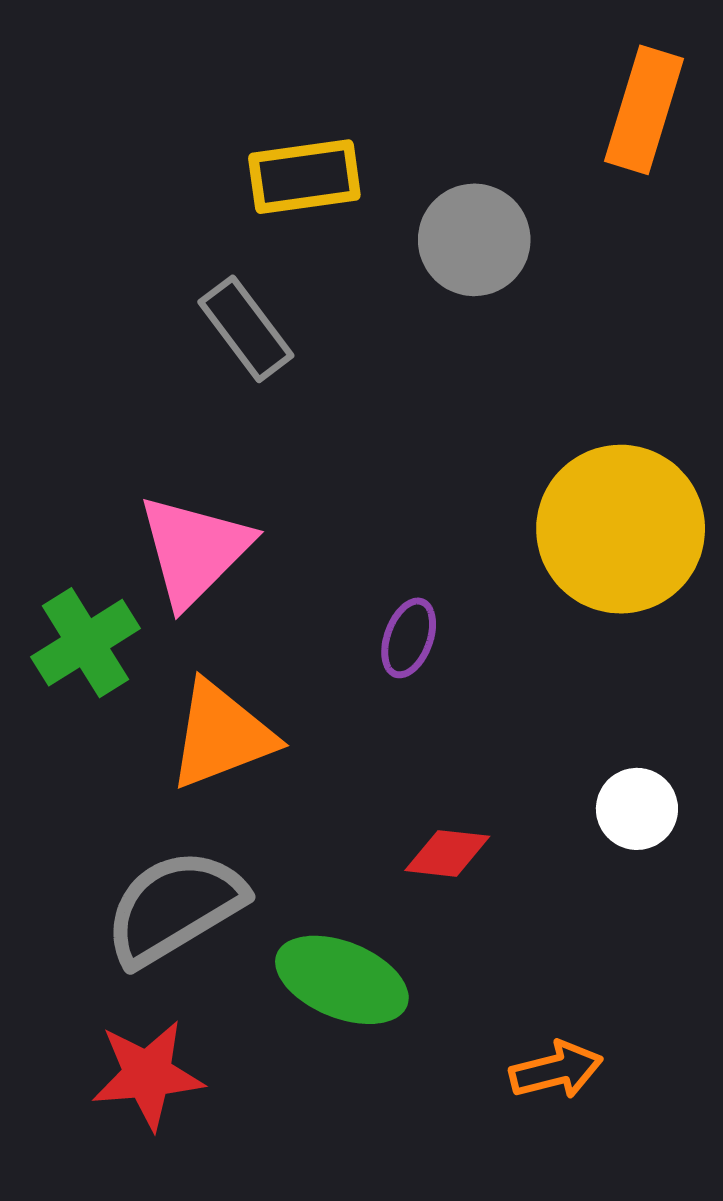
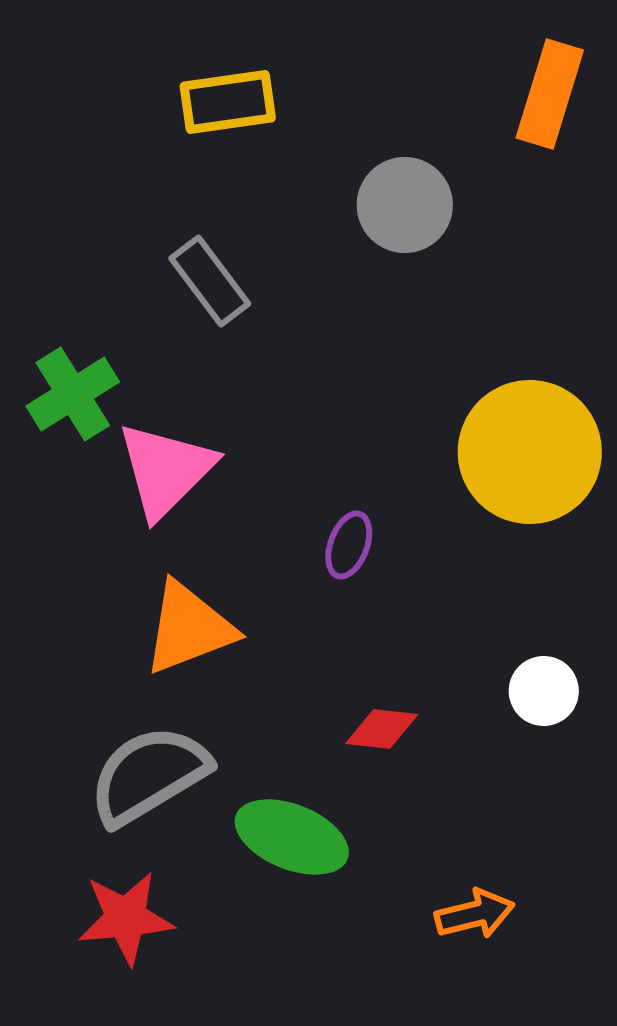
yellow rectangle: (304, 177) -> (228, 102), moved
green cross: (85, 643) -> (73, 394), moved

